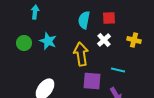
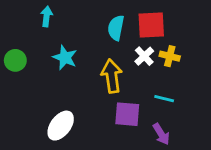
red square: (109, 18) -> (151, 25), size x1.5
yellow cross: (134, 40) -> (170, 56), moved
green circle: (24, 43) -> (15, 60), moved

